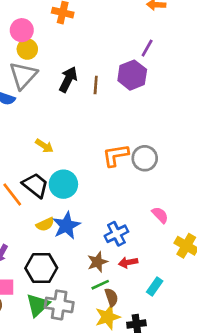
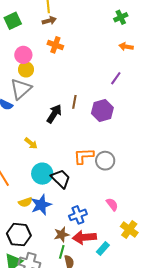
purple hexagon: (132, 75) -> (102, 111), moved
black arrow: (68, 79) -> (54, 114), moved
black trapezoid: (35, 185) -> (61, 179), moved
red arrow: (128, 262) -> (84, 237), size x1.6
green line: (100, 285) -> (62, 252), turned -56
cyan rectangle: (155, 286) -> (103, 248), moved

